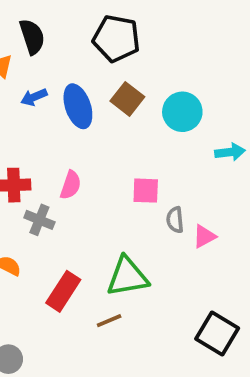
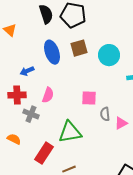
black semicircle: (32, 37) -> (46, 14), moved
blue arrow: (34, 97) -> (27, 71), moved
brown square: (127, 99) -> (79, 48), turned 36
green triangle: (127, 277) -> (70, 132), moved

